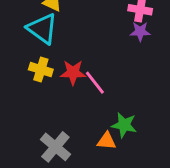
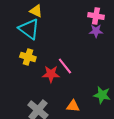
red star: (73, 72) -> (51, 74), moved
green star: (124, 125) -> (102, 95), moved

